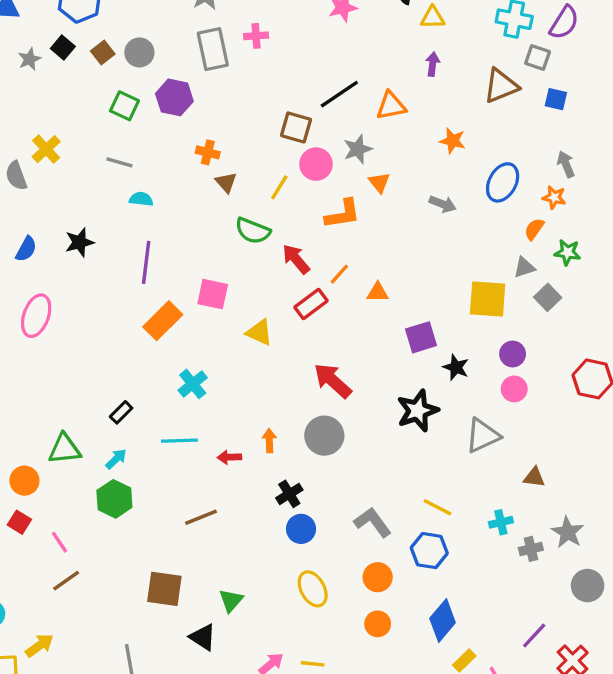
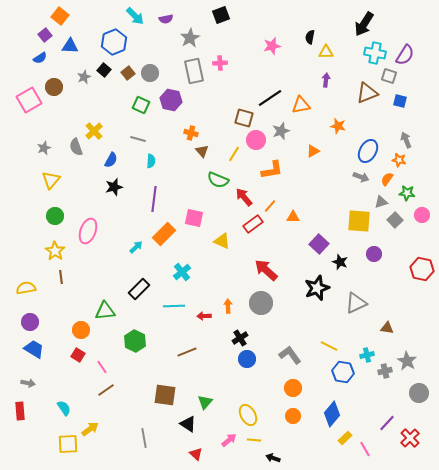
orange triangle: (379, 182) -> (313, 151), moved, turned 40
cyan semicircle: (141, 199) -> (151, 161), turned 88
gray arrow: (443, 204) -> (361, 177), moved
blue semicircle: (26, 249) -> (111, 160), moved
purple square: (421, 337) -> (319, 244), turned -30
pink circle: (514, 389) -> (422, 215), moved
black rectangle: (121, 412) -> (139, 289), size x1.5
cyan arrow: (116, 459) -> (136, 247), moved
blue hexagon: (429, 551) -> (343, 372), moved
yellow ellipse: (313, 589) -> (248, 415), moved

